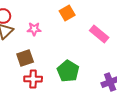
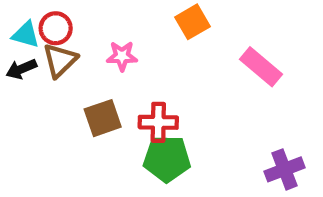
green pentagon: (68, 71) -> (167, 159), moved, turned -30
red cross: (33, 79) -> (158, 122), moved

